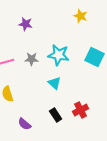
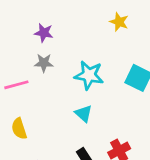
gray star: (32, 59) -> (44, 63), moved

